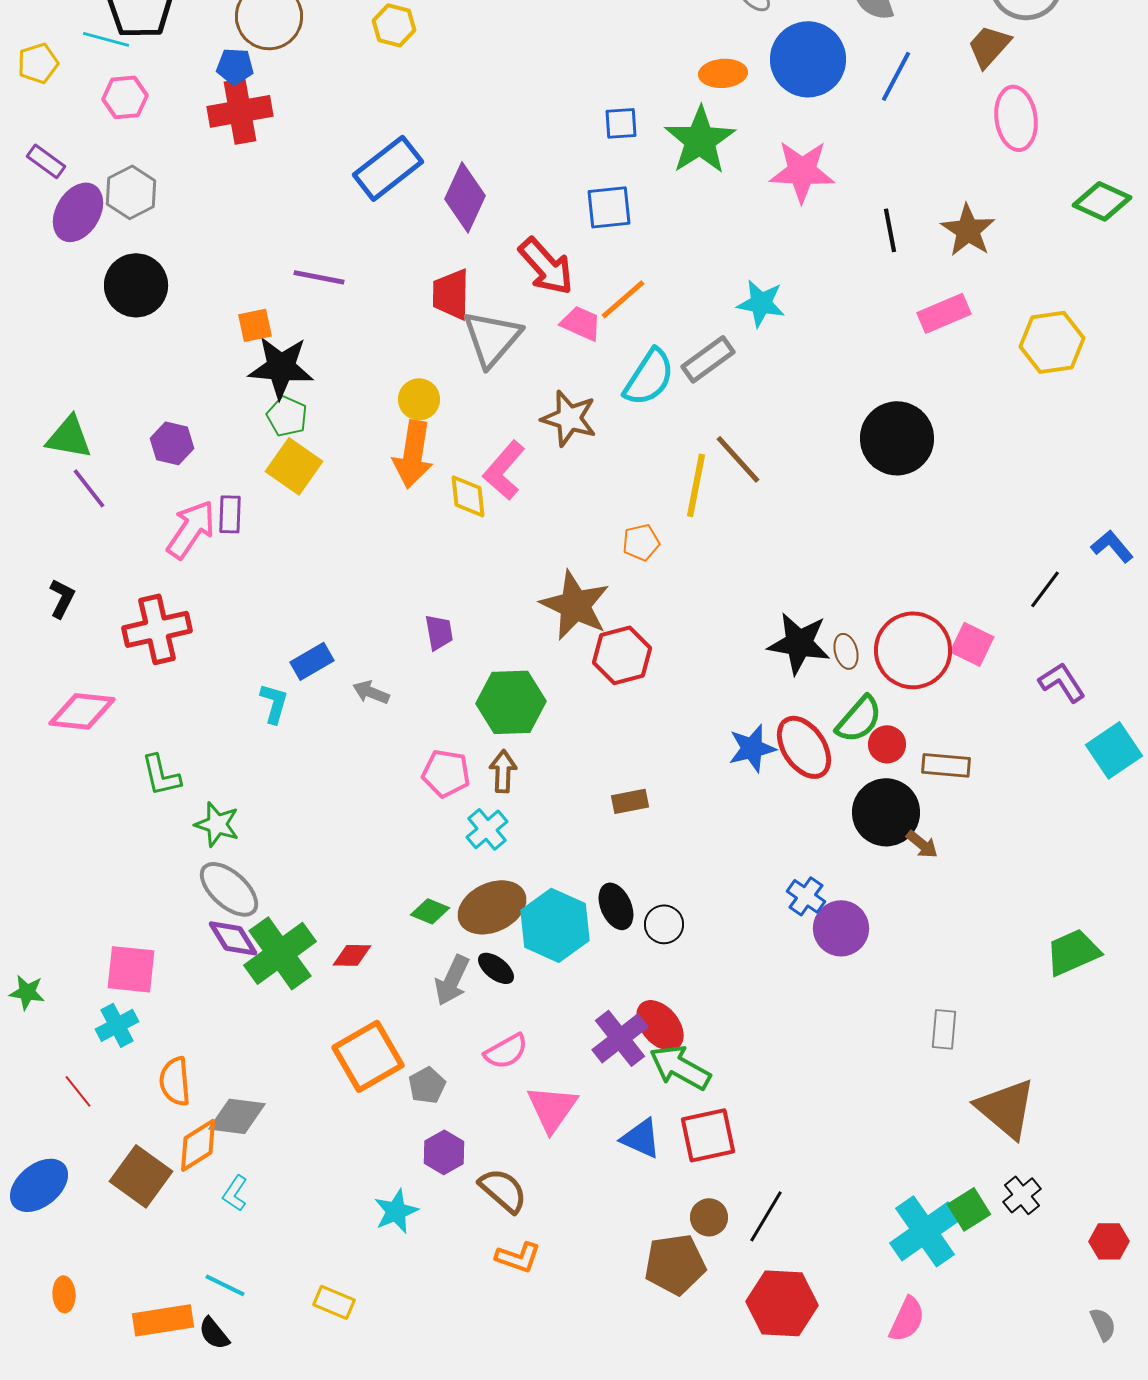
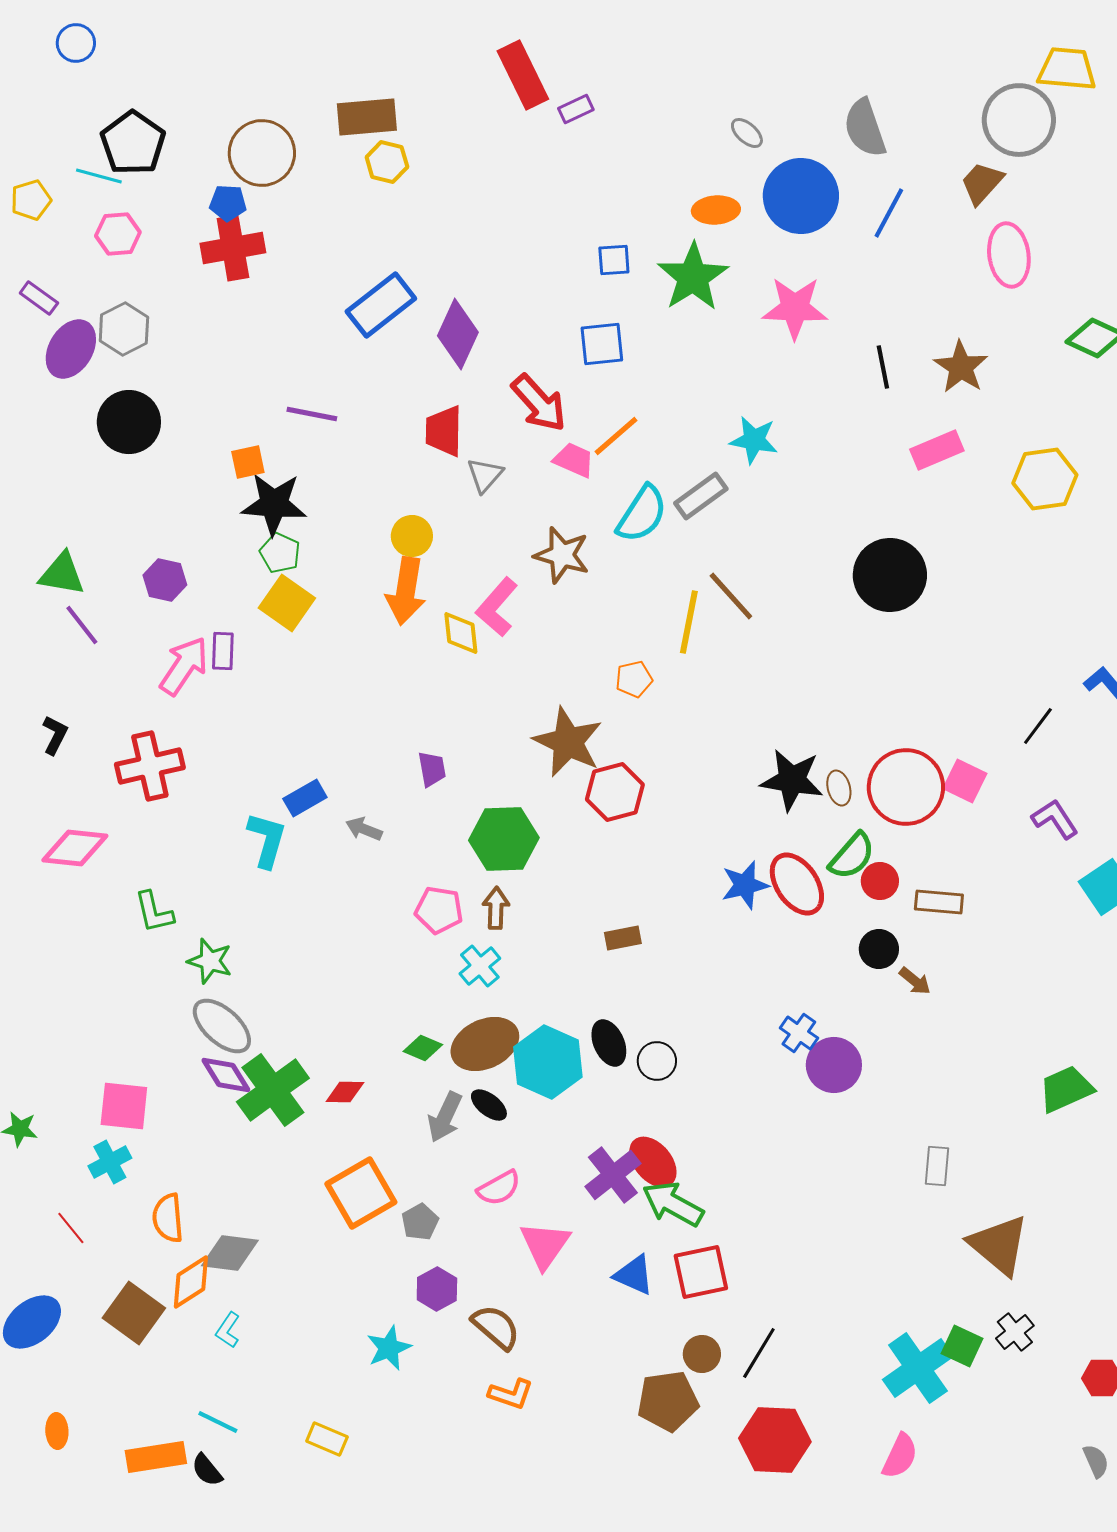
gray triangle: (492, 338) -> (485, 475), size x0.6
cyan L-shape: (274, 703) -> (267, 840), size x1.4
black circle: (886, 812) -> (879, 949), size x0.6
green square: (969, 1209) -> (962, 1346), turned -33

